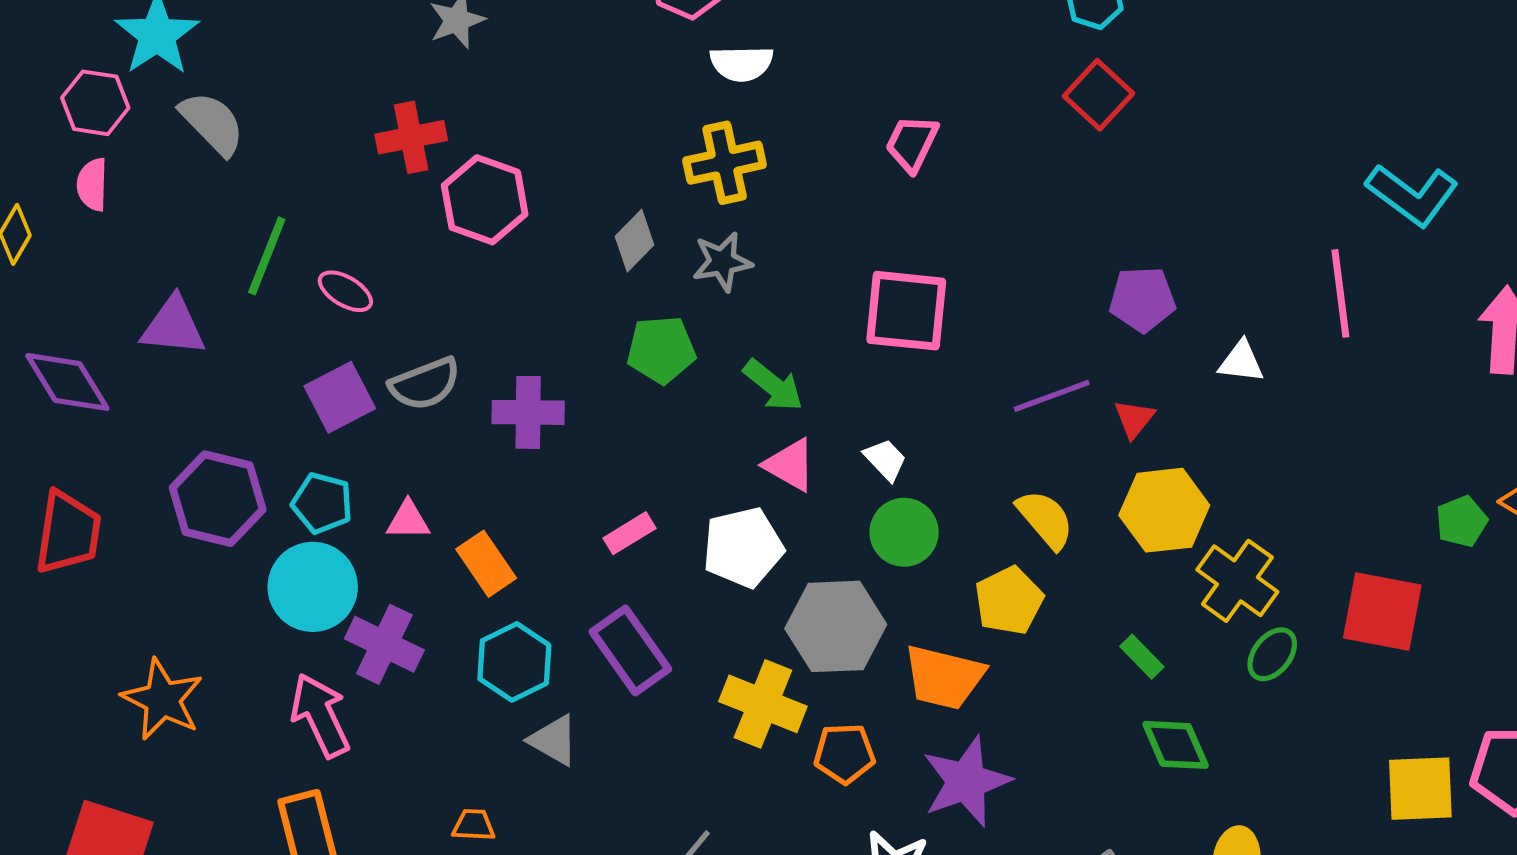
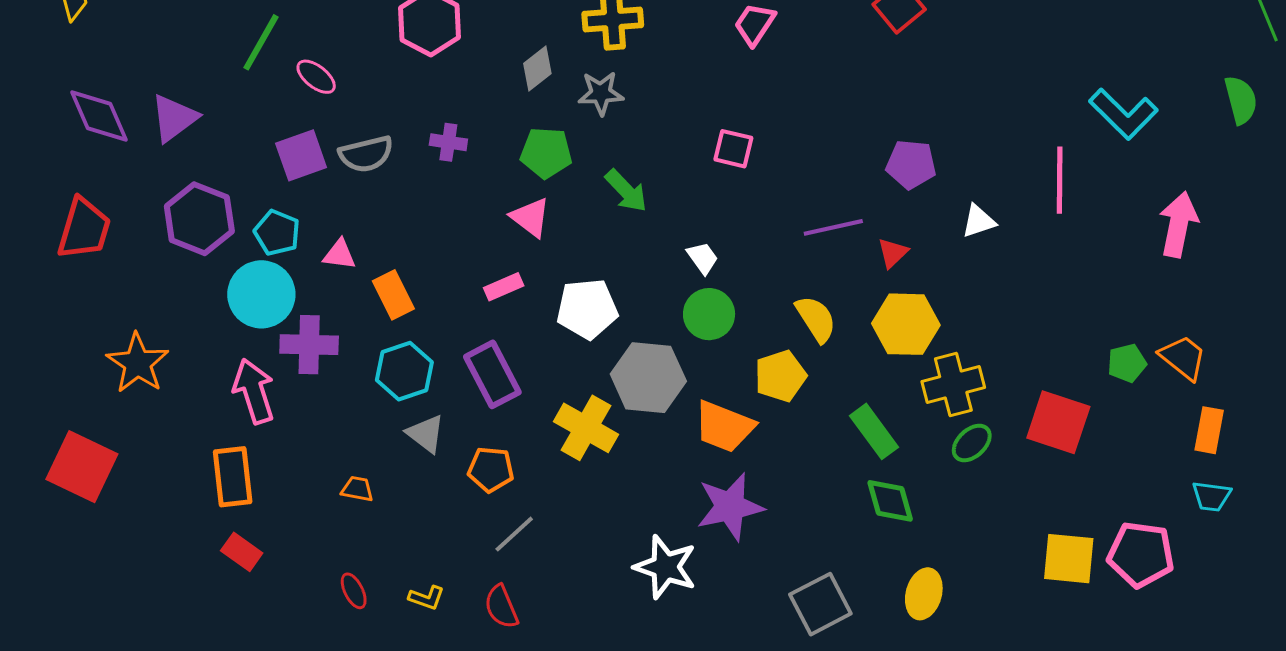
pink square: (906, 311) -> (733, 149), size x0.6
purple triangle: (173, 326) -> (174, 118), moved, turned -50
white triangle: (1241, 362) -> (979, 221), turned -33
purple cross: (528, 412) -> (448, 142), moved, size x0.7
pink triangle: (790, 465) -> (530, 217), moved
yellow cross: (1237, 581) -> (953, 385), turned 32
purple cross: (384, 644) -> (309, 345), turned -32
green rectangle: (1142, 657) -> (874, 431), size x1.6
orange pentagon: (844, 754) -> (491, 469), moved

